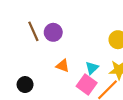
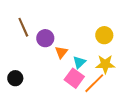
purple circle: (53, 32) -> (45, 38), moved
orange triangle: (63, 66) -> (61, 52), moved, turned 48

